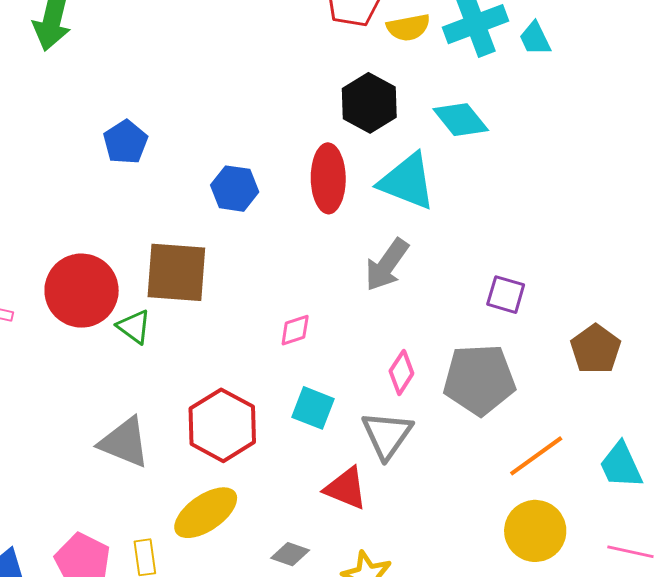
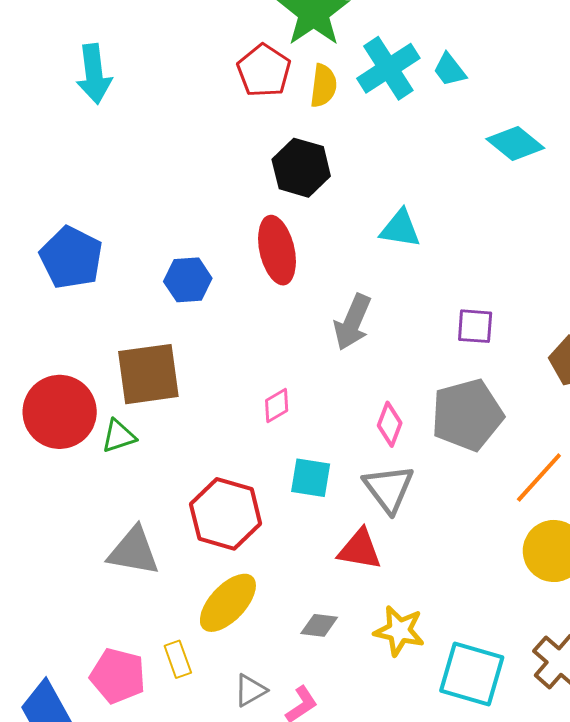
yellow semicircle: (408, 27) -> (323, 86), turned -60
cyan diamond: (461, 120) -> (515, 144), moved
blue pentagon: (125, 142) -> (71, 258), size x1.4
cyan triangle: (407, 182) -> (400, 229), moved, size x0.7
green triangle: (134, 327) -> (119, 436), turned -42

